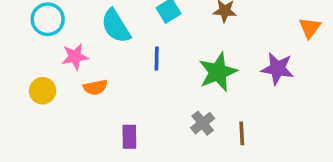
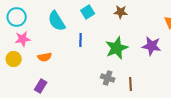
pink star: (75, 57) -> (23, 39), moved
gray cross: (203, 123) -> (108, 78), turned -32
purple rectangle: (129, 137) -> (41, 86), moved, turned 32

